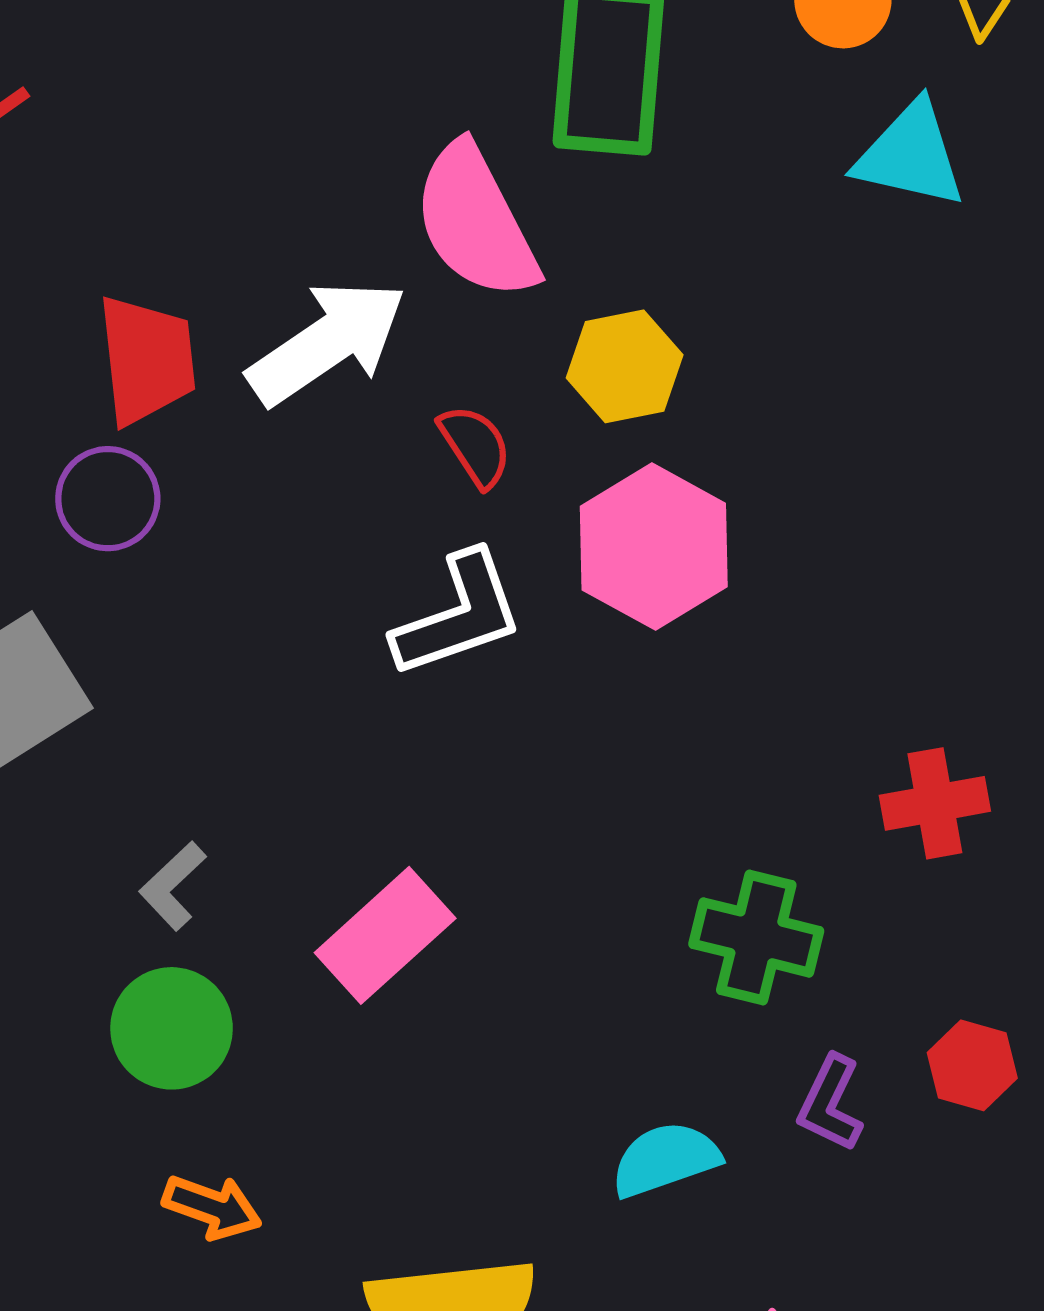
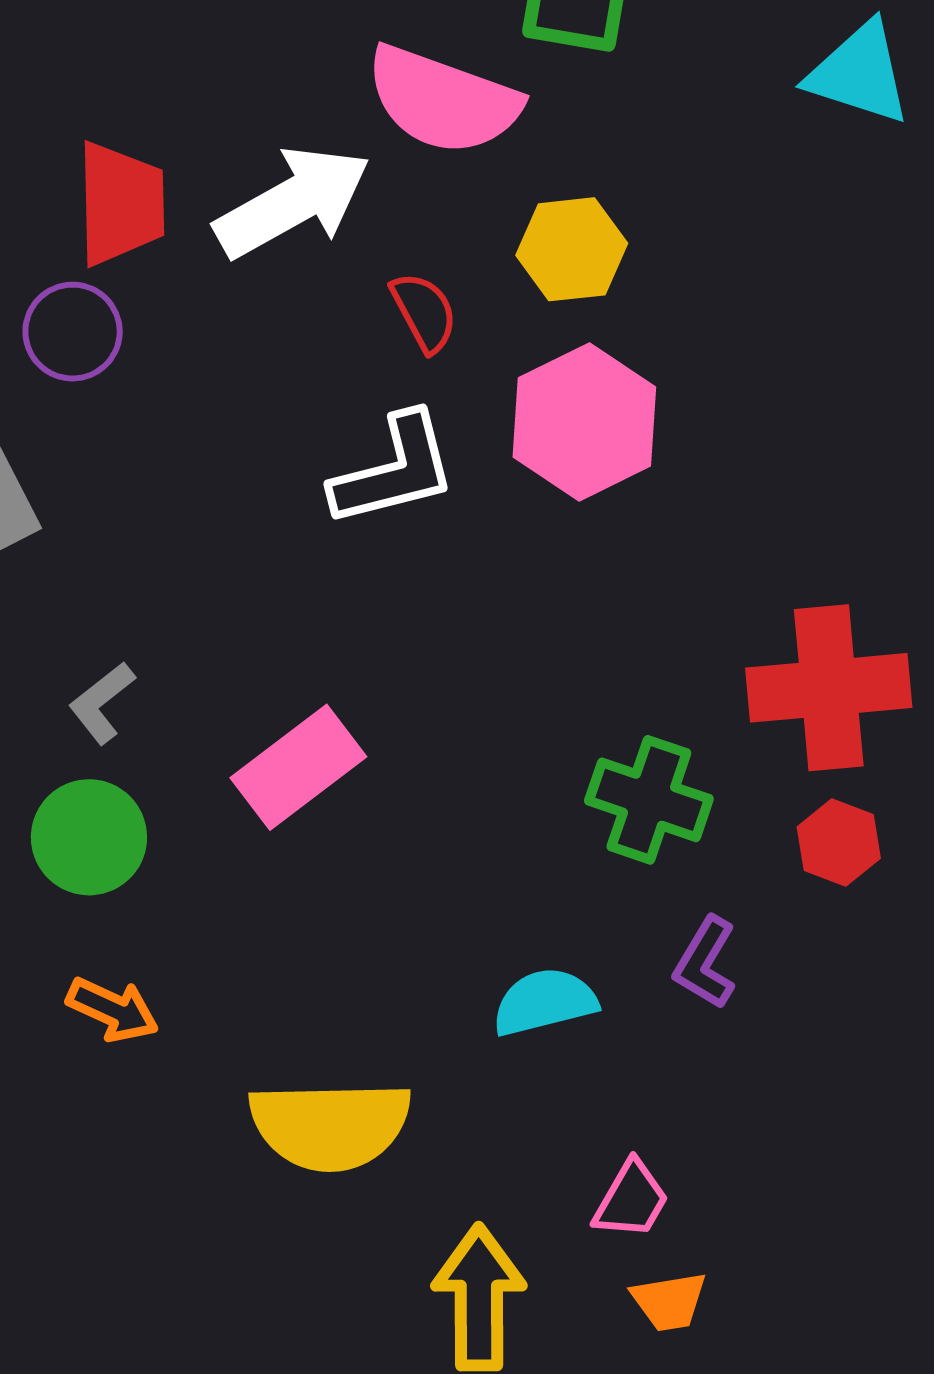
pink semicircle: (476, 222) -> (443, 100), turned -48
red cross: (935, 803) -> (829, 688), size x1.6
red hexagon: (972, 1065) -> (839, 843), moved

